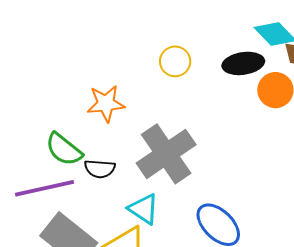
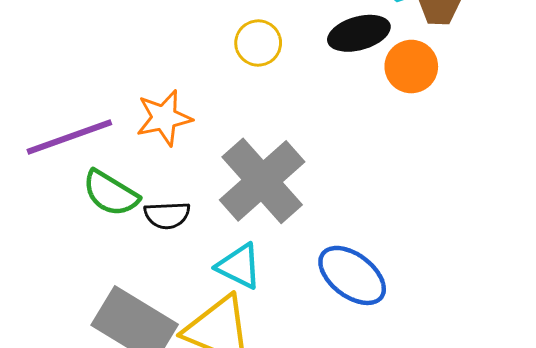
purple line: (45, 188) -> (69, 137), moved

